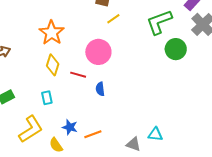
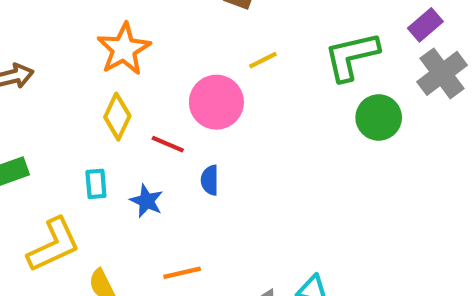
yellow line: (113, 19) -> (263, 60), moved
blue star: (70, 127) -> (147, 201), moved

